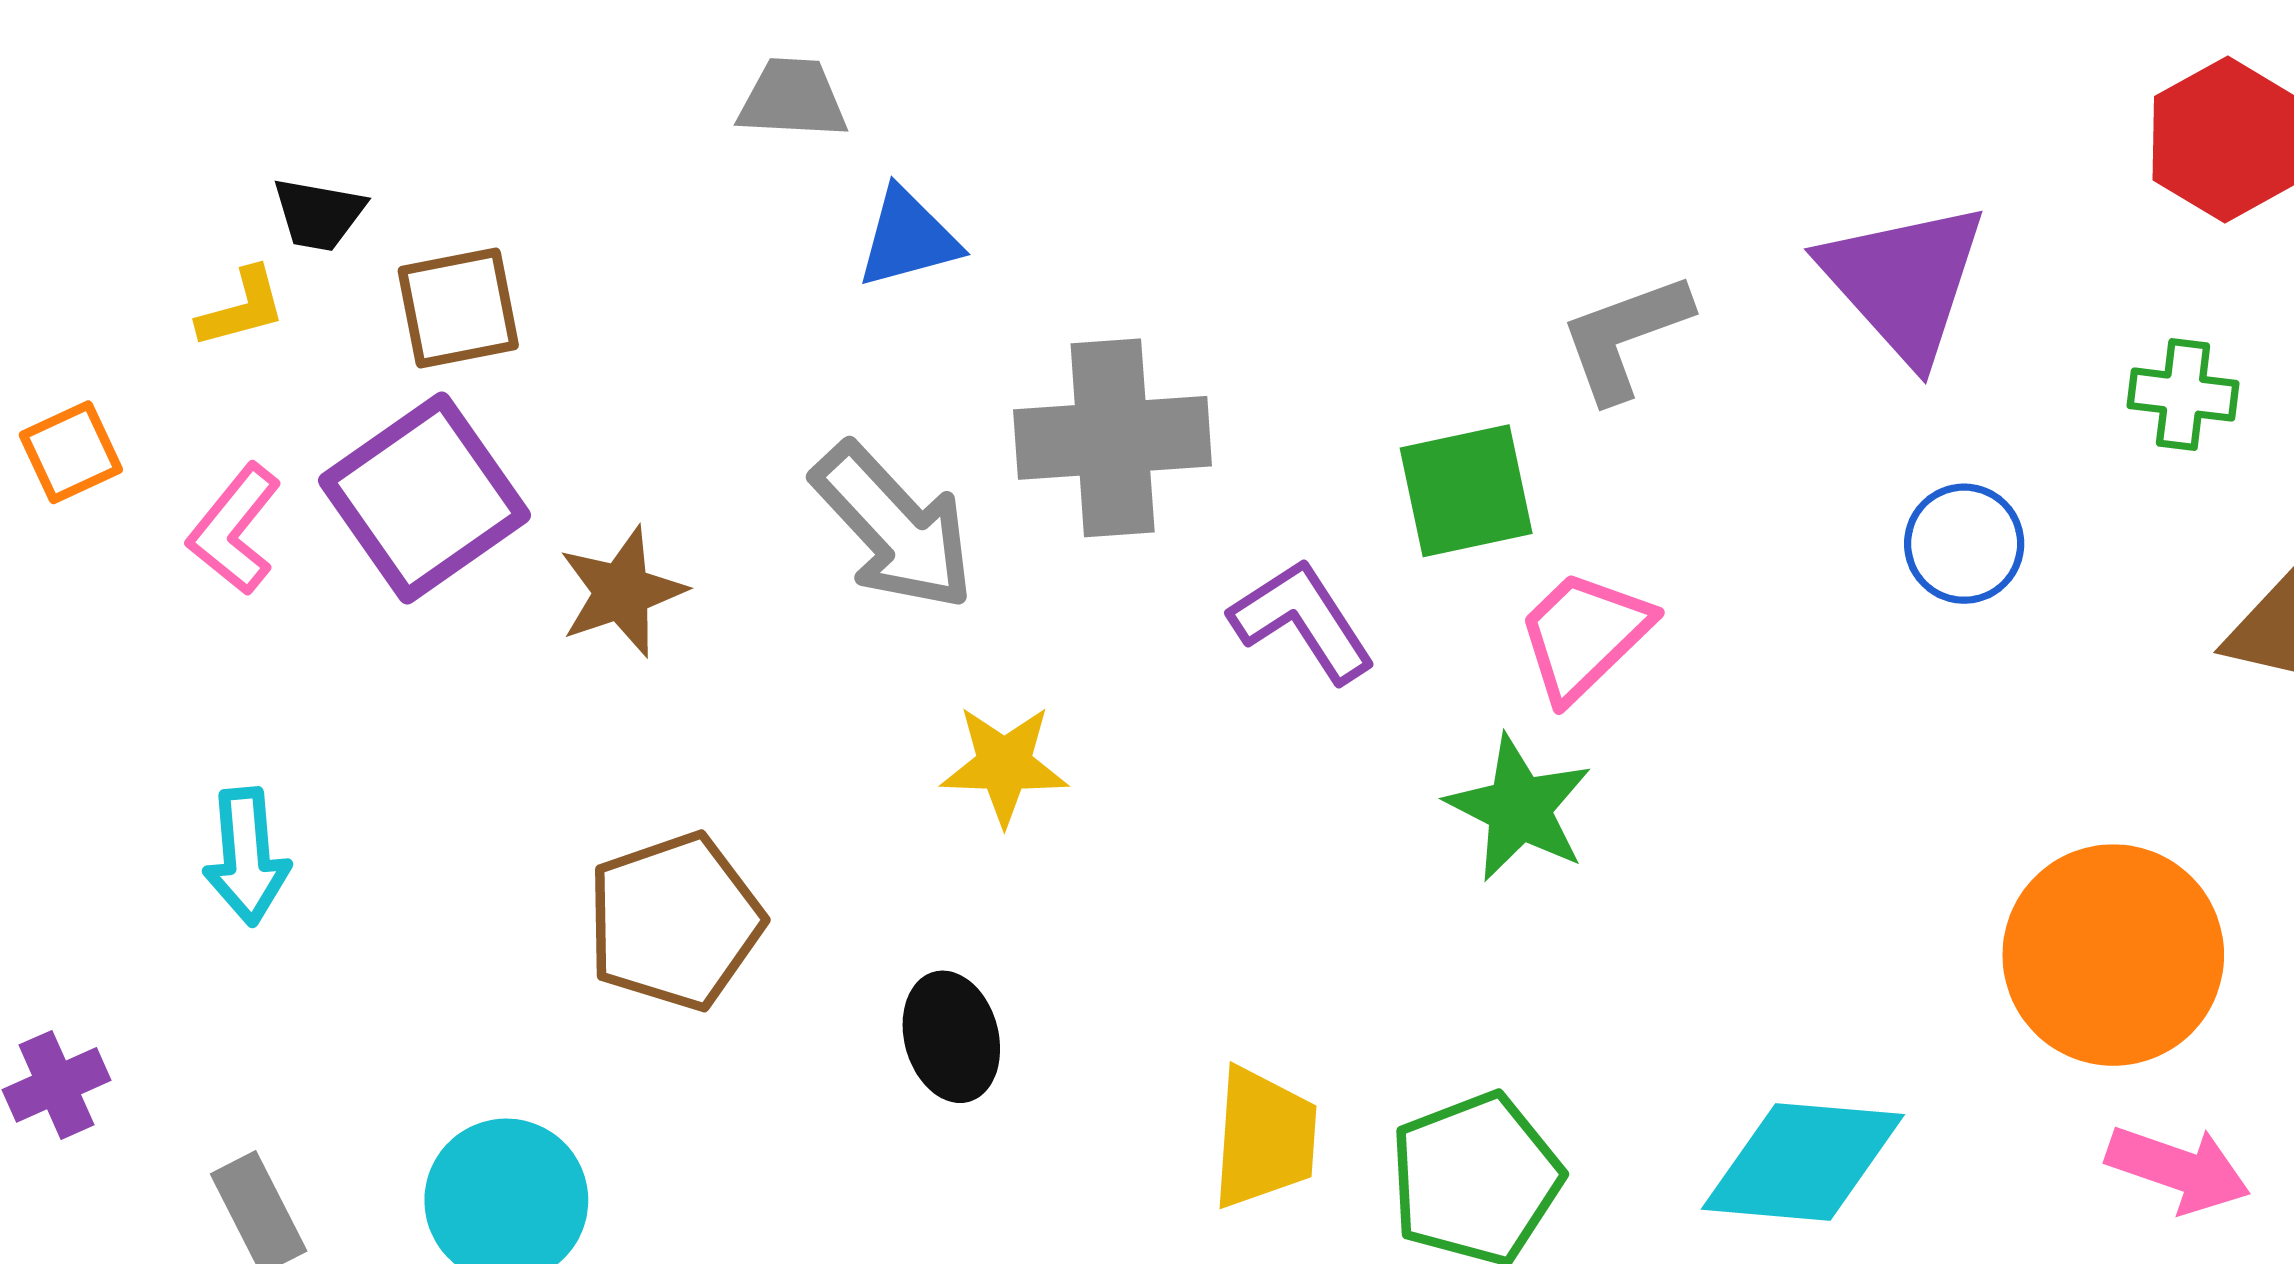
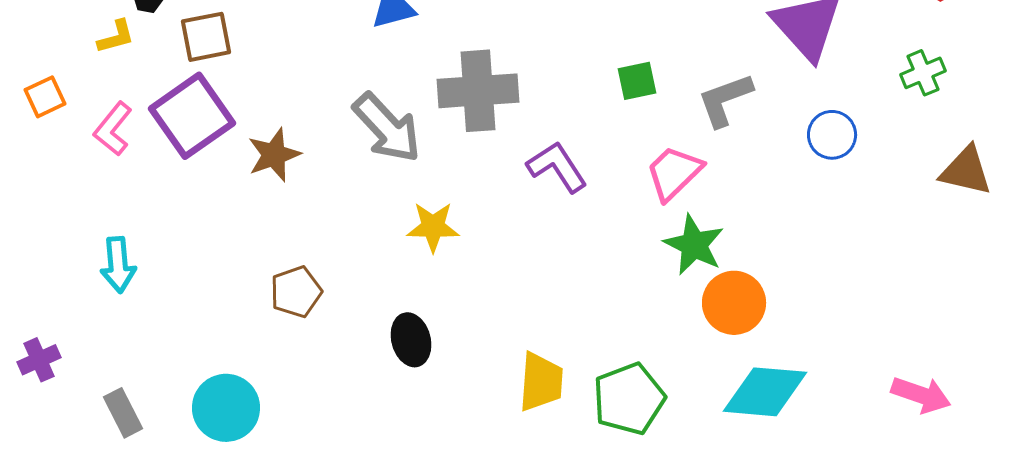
gray L-shape: (1625, 337) -> (725, 100), moved
green cross: (2183, 395) -> (923, 73), turned -30
green square: (1466, 491) -> (637, 81), moved, size x0.7
green star: (1519, 808) -> (694, 245), moved
brown pentagon: (675, 921) -> (296, 292), size x0.7
orange circle: (2113, 955) -> (734, 303), moved, size x0.7

